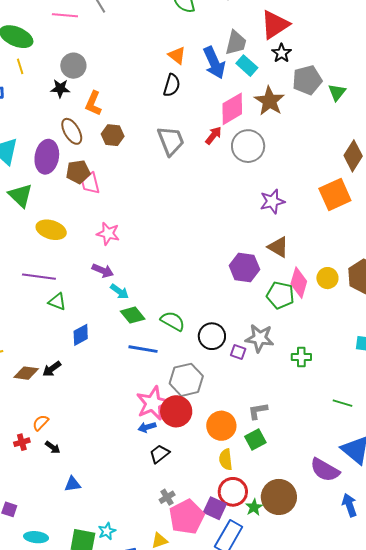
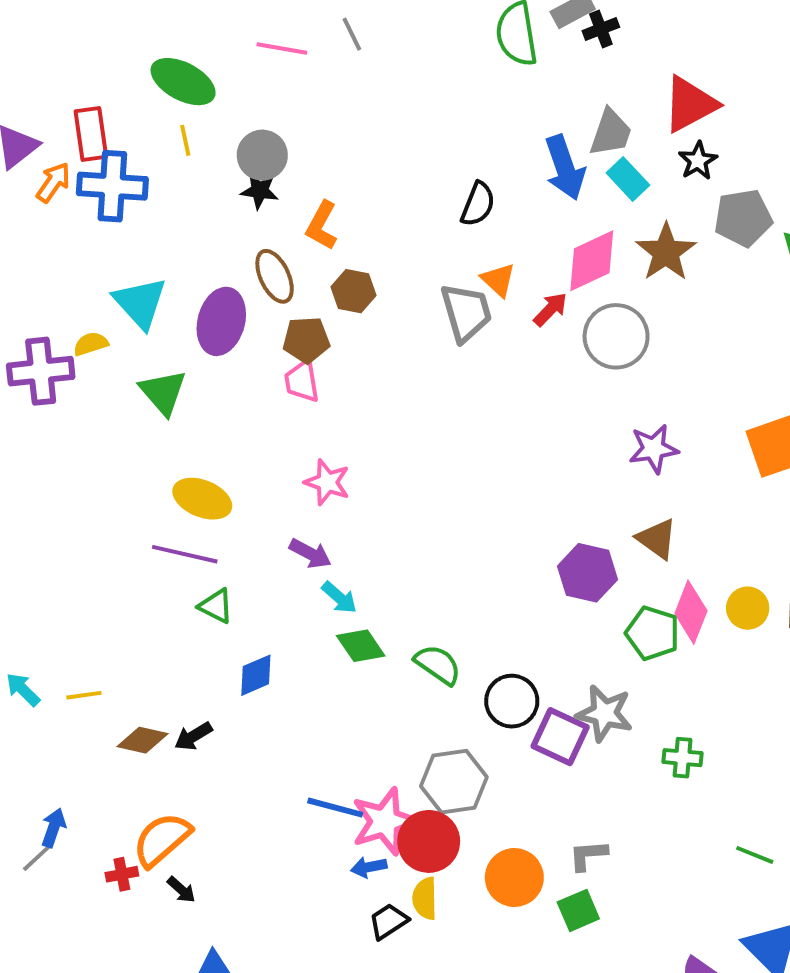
orange triangle: (177, 55) -> (498, 280), moved
gray circle: (73, 66) -> (262, 155), moved
brown pentagon: (78, 172) -> (306, 340), moved
yellow ellipse: (51, 230) -> (202, 499), moved
blue line: (143, 349) -> (335, 808), moved
purple square: (238, 352) -> (560, 737), size x1.8
orange semicircle: (41, 423) -> (162, 839), size x1.8
yellow semicircle: (226, 459) -> (425, 898), moved

